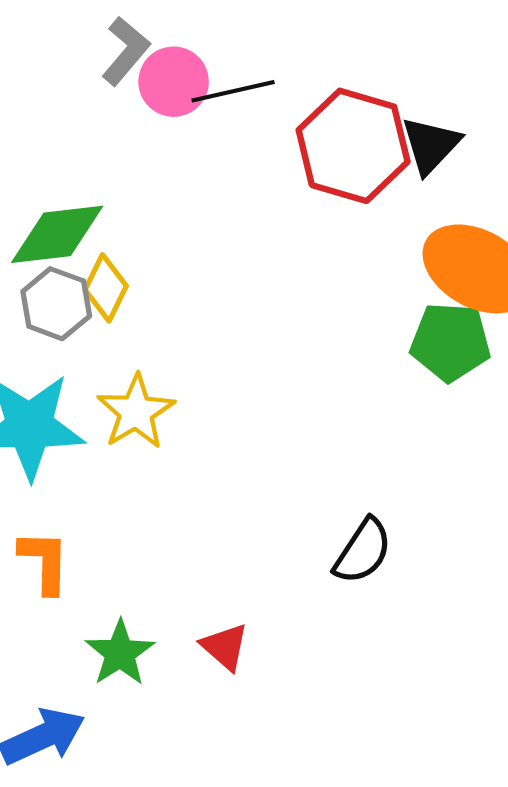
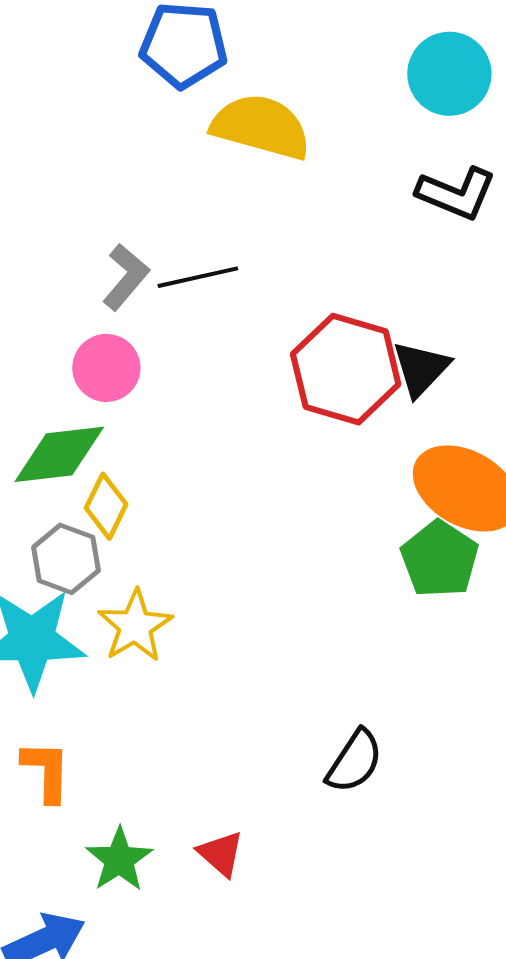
pink circle: (174, 82) -> (106, 368), moved
black line: (233, 91) -> (198, 277), moved
gray hexagon: (56, 304) -> (66, 559), moved
green pentagon: (450, 342) -> (440, 559), turned 30

